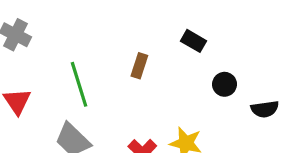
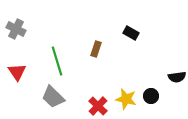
black circle: (225, 84) -> (151, 96), moved

